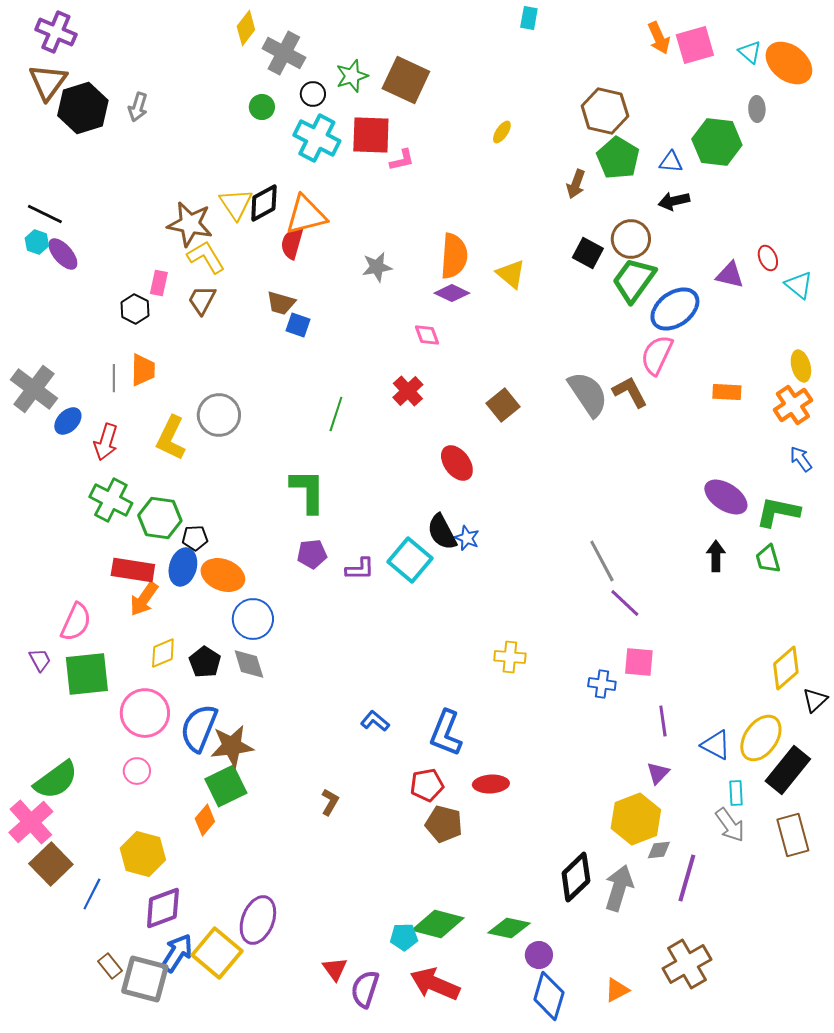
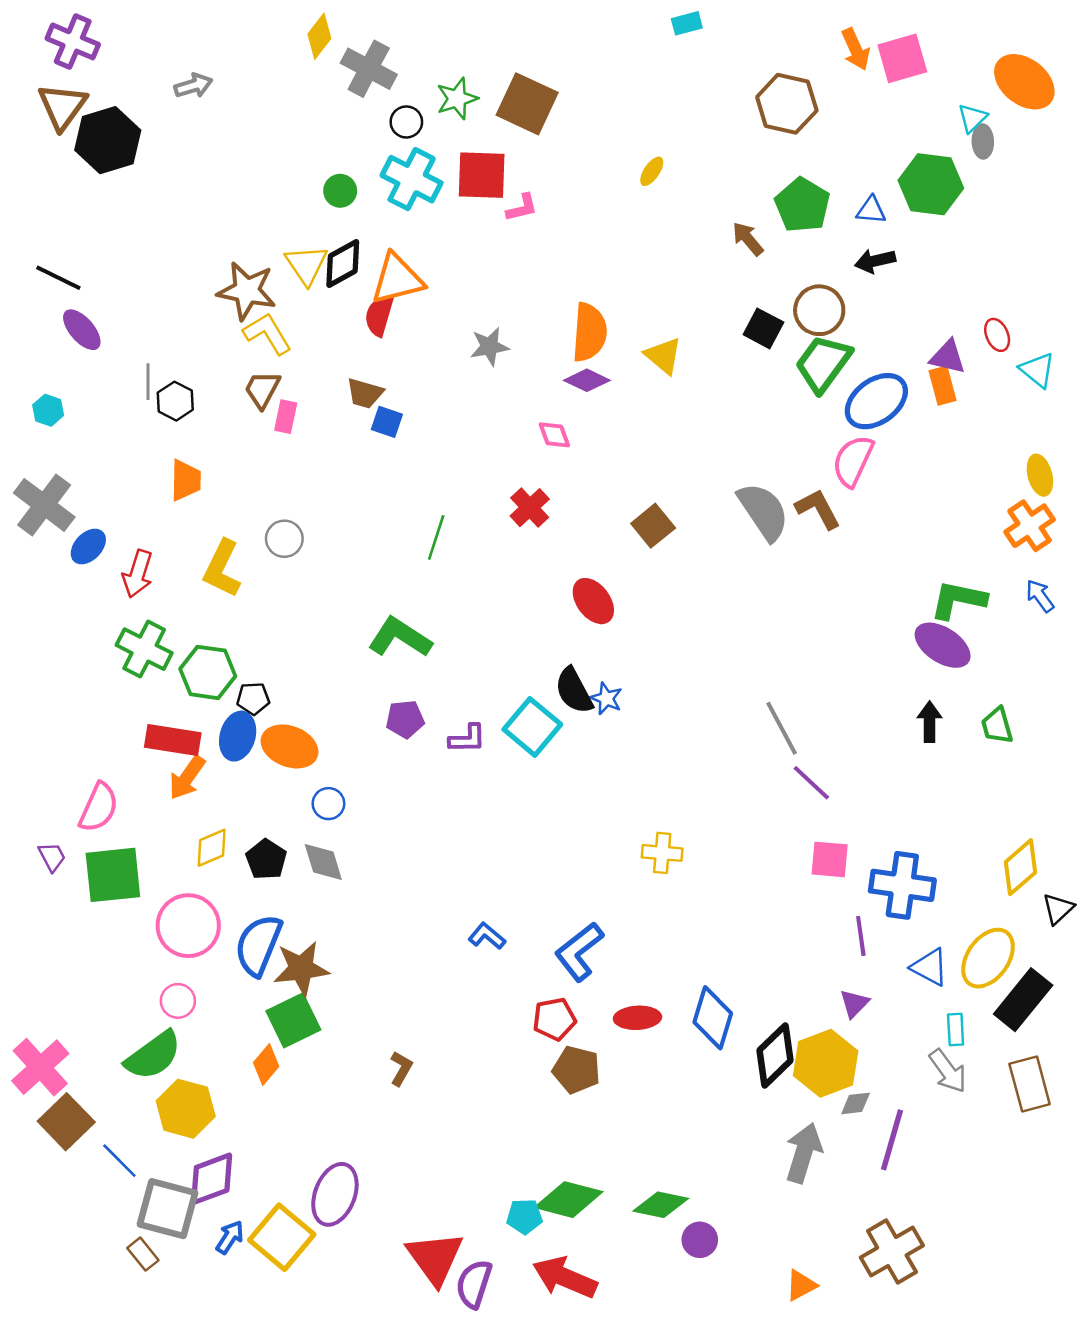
cyan rectangle: (529, 18) -> (687, 23), turned 65
cyan triangle: (750, 52) -> (972, 118), moved, turned 35
gray arrow: (138, 107) -> (193, 86), moved, turned -124
green circle: (262, 107) -> (340, 191), moved
brown hexagon: (605, 111) -> (787, 104), moved
brown arrow: (576, 184) -> (748, 239), turned 120
cyan hexagon: (37, 242) -> (48, 410), moved
pink rectangle: (159, 283) -> (286, 417), moved
gray line: (114, 378) -> (148, 382), moved
orange rectangle: (727, 392) -> (943, 386), moved, turned 72
gray circle: (219, 415) -> (284, 539), size x0.7
green L-shape: (308, 491) -> (400, 637), turned -57
green L-shape: (778, 512) -> (958, 600), moved
blue circle: (253, 619) -> (328, 804), size x0.6
blue cross: (602, 684) -> (902, 885), moved, size x1.8
blue L-shape: (446, 733) -> (579, 952), turned 30
green semicircle: (56, 780) -> (153, 1055), moved
brown L-shape: (330, 802) -> (401, 1068), moved
black diamond: (576, 877) -> (775, 1055), moved
blue line: (92, 894) -> (119, 1161), turned -72
blue arrow: (177, 953) -> (230, 1237), size x0.7
red triangle: (335, 969) -> (435, 1258), size x1.8
gray square: (145, 979) -> (167, 1209), moved
blue diamond: (549, 996) -> (713, 1018), moved

